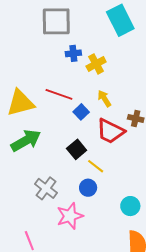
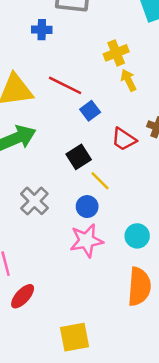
blue cross: (73, 53) -> (42, 30), moved
yellow arrow: (104, 98) -> (128, 80), moved
red trapezoid: (110, 131) -> (124, 139), size x0.7
pink star: (70, 216) -> (86, 241), moved

